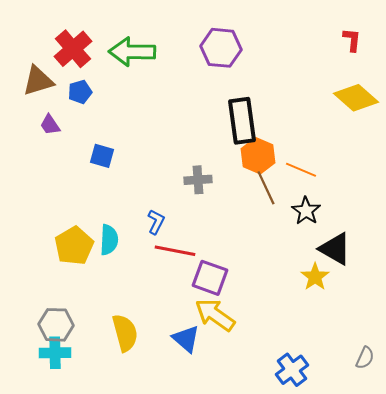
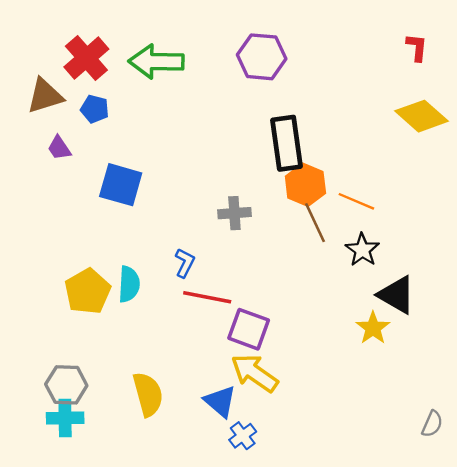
blue pentagon: (80, 92) -> (95, 109), turned 30
blue square: (102, 156) -> (121, 185), size x1.5
blue cross: (292, 370) -> (243, 436), moved, size x0.7

